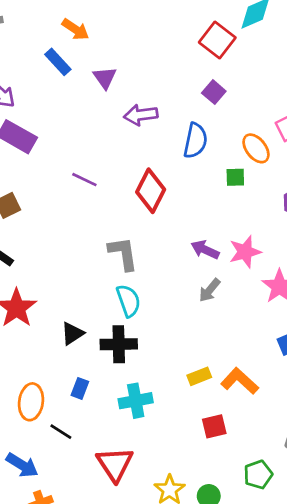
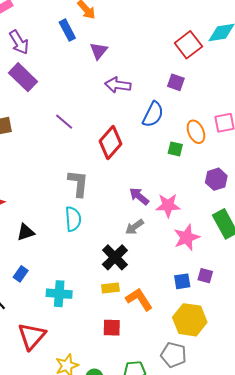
purple square: (214, 92) -> (176, 82), turned -36
black cross: (119, 344) -> (115, 257), moved, turned 32

